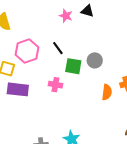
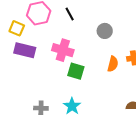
green square: (73, 66) -> (76, 71), moved
pink cross: (55, 85) -> (63, 50), size x1.5

